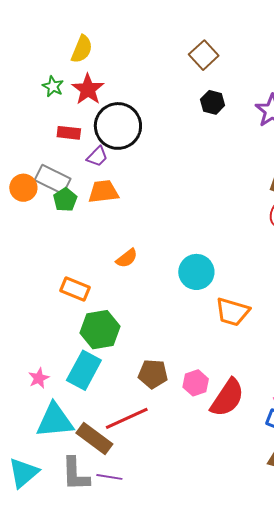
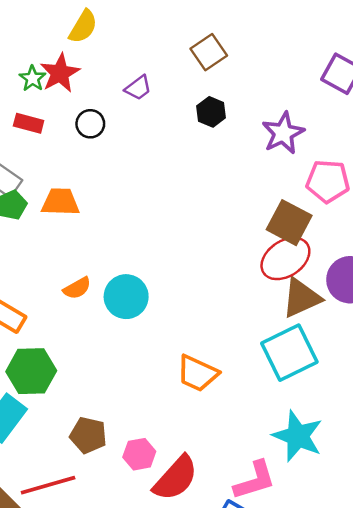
yellow semicircle: (82, 49) -> (83, 27), moved
green star: (53, 86) -> (33, 78), moved
black circle: (118, 126) -> (90, 124), size x0.5
purple trapezoid: (97, 156) -> (138, 88), moved
cyan circle: (196, 272) -> (126, 297), moved

